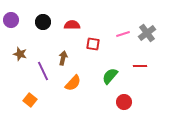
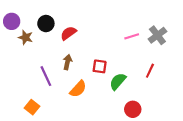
red semicircle: (72, 25) -> (68, 33), moved, turned -35
red square: (93, 44) -> (100, 66), moved
brown star: (20, 54) -> (26, 37), moved
red line: (140, 66) -> (150, 71), turned -64

